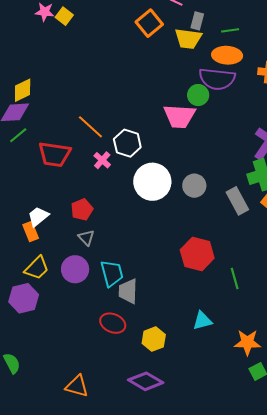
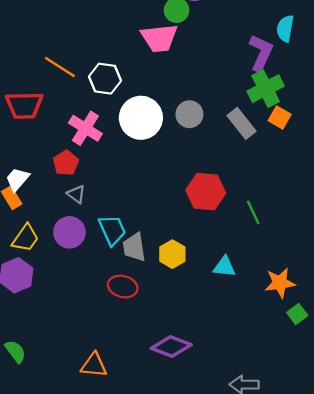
pink cross: (102, 160) -> (85, 128), moved, size x1.6
cyan triangle: (202, 321) -> (224, 267), turned 30
yellow hexagon: (154, 339) -> (172, 254), moved

